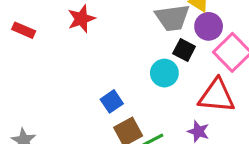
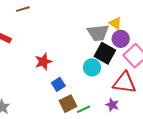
red star: (81, 19) -> (43, 62), moved
black square: (184, 50) -> (105, 53), size x1.5

